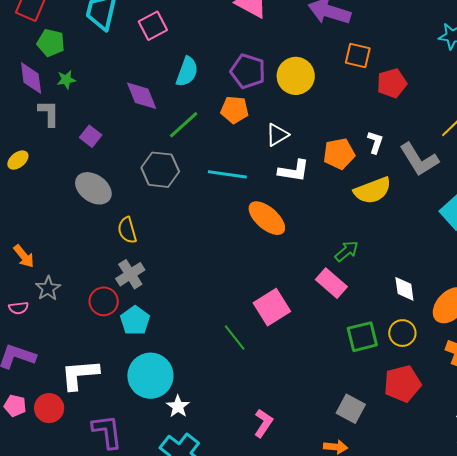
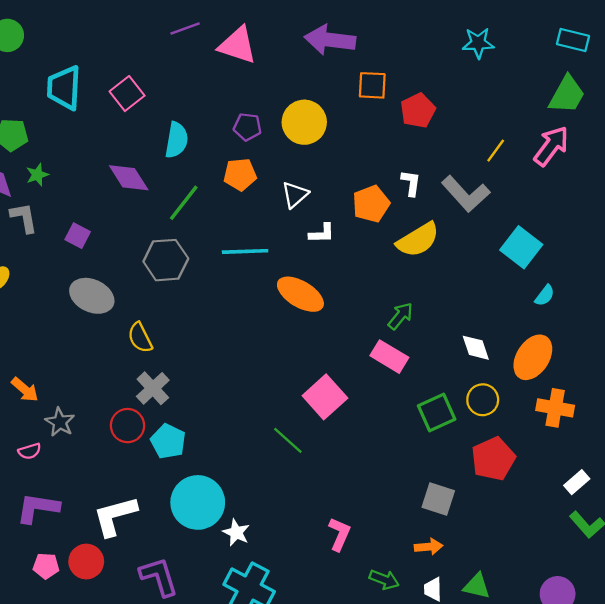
purple pentagon: (248, 71) -> (247, 127), size x0.7
white L-shape: (294, 171) -> (322, 233), size x0.7

